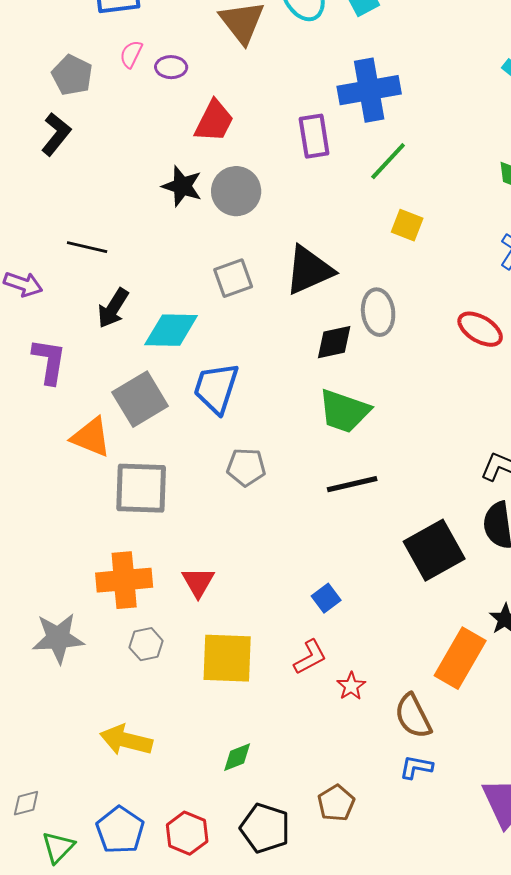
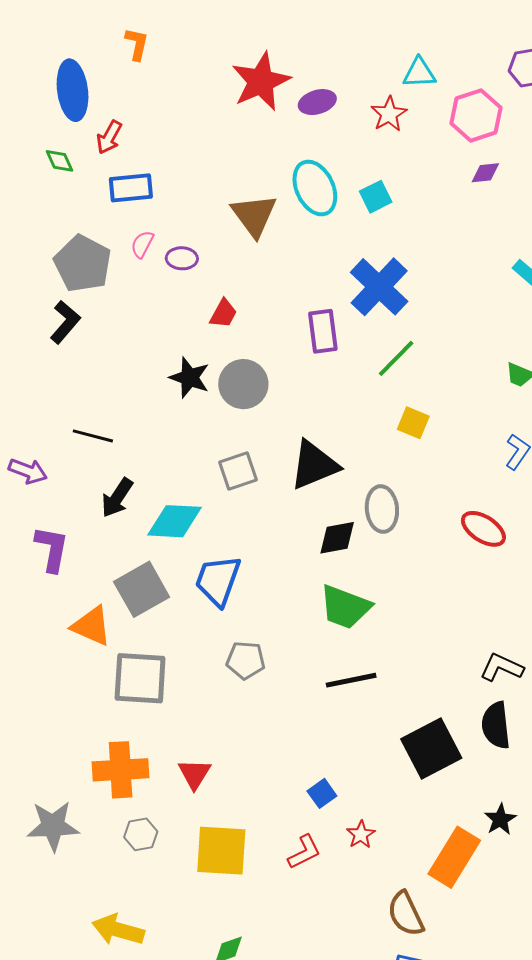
gray pentagon: (72, 75) -> (83, 264), size x1.4
blue cross: (369, 90) -> (379, 287), turned -38
red trapezoid: (214, 121) -> (223, 314), size x0.7
red star: (351, 686) -> (361, 835), moved

